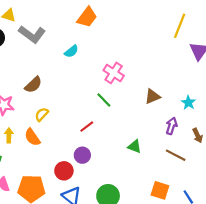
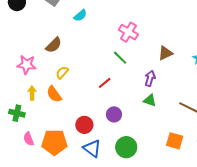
cyan semicircle: (71, 51) -> (80, 15), moved
purple arrow: (172, 126) -> (150, 78), moved
purple circle: (82, 155) -> (114, 114), moved

